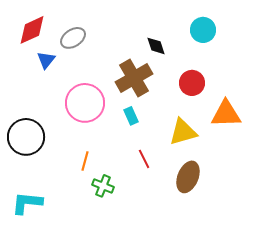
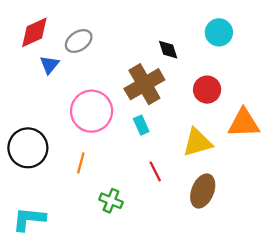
orange line: (85, 161) -> (81, 163), moved

